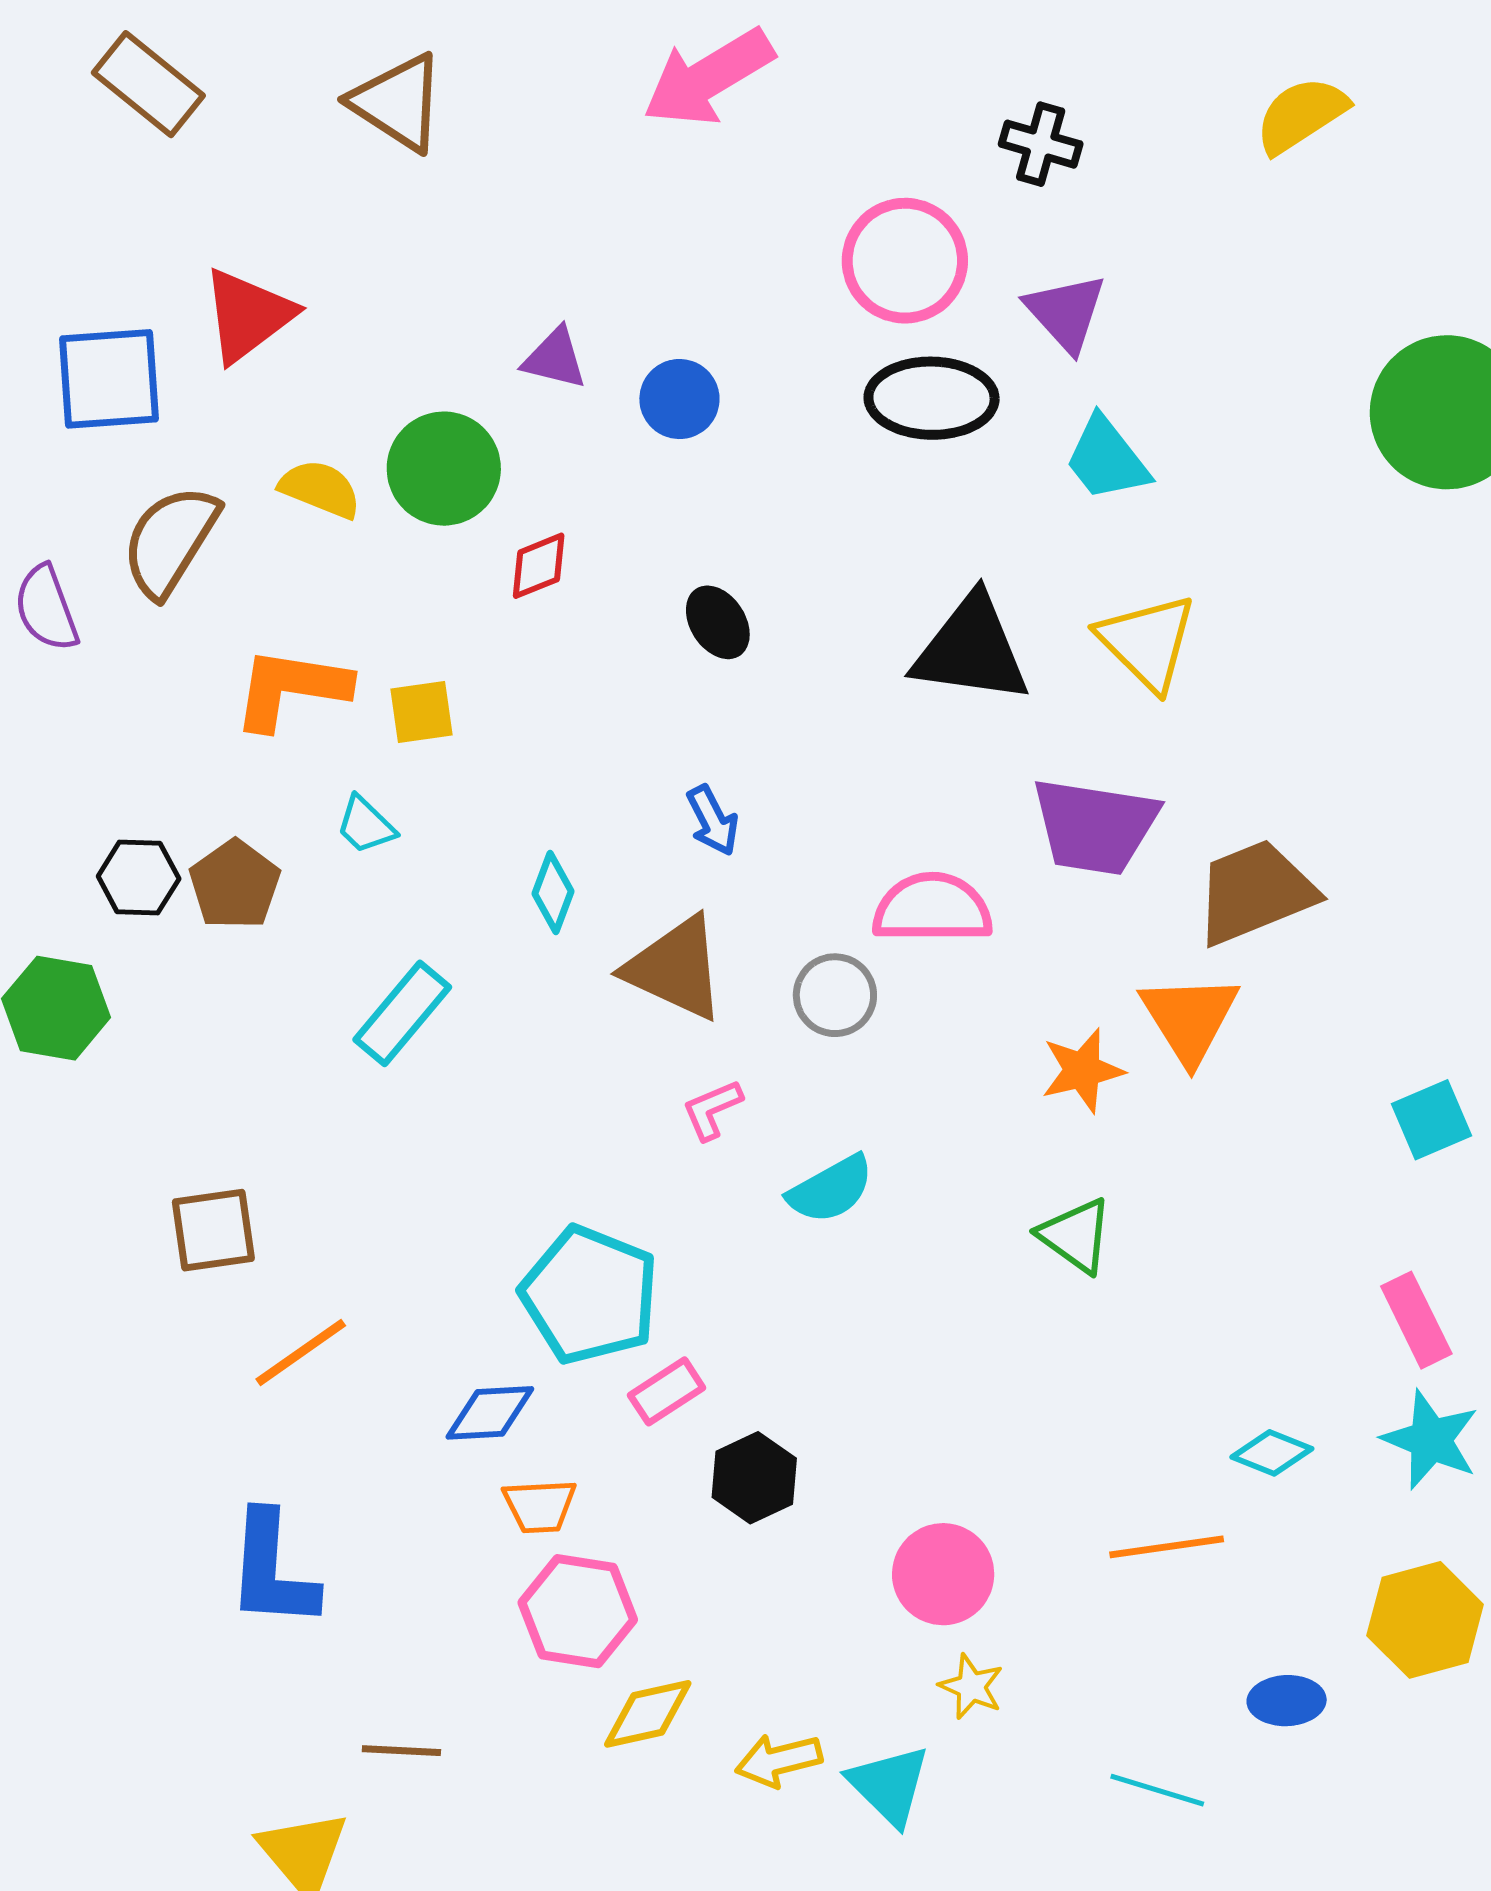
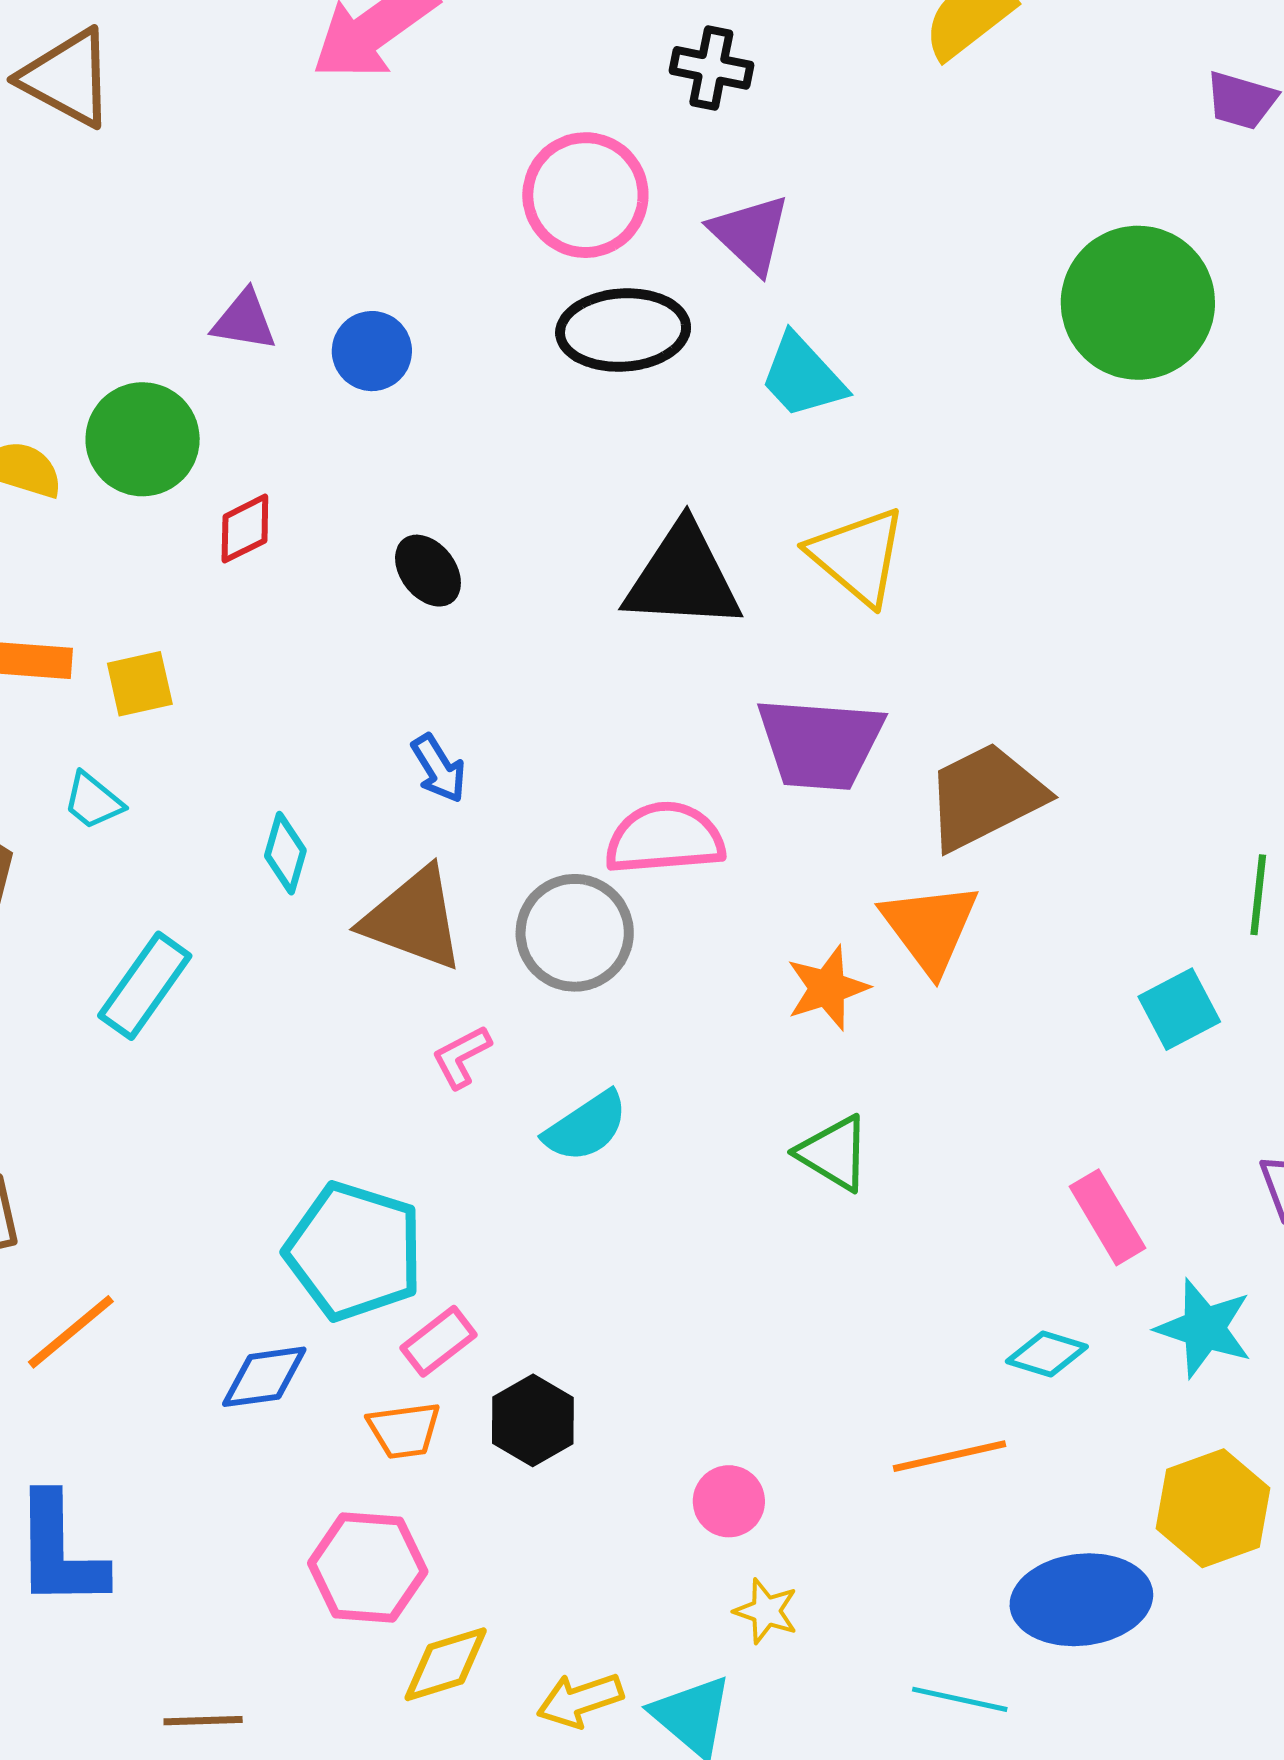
gray circle: (835, 995) -> (575, 933), size x1.4
pink rectangle: (1416, 1320) -> (1108, 1217), moved
orange trapezoid: (540, 1506) -> (404, 1430), moved
pink circle: (943, 1574) -> (729, 1501), size x0.7
blue ellipse: (1287, 1701) -> (1081, 1600), size x1.8

